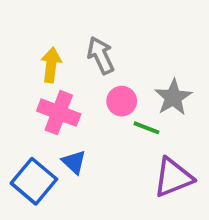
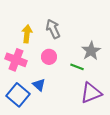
pink circle: (122, 101) -> (49, 57), moved
pink cross: (59, 113) -> (16, 60), moved

